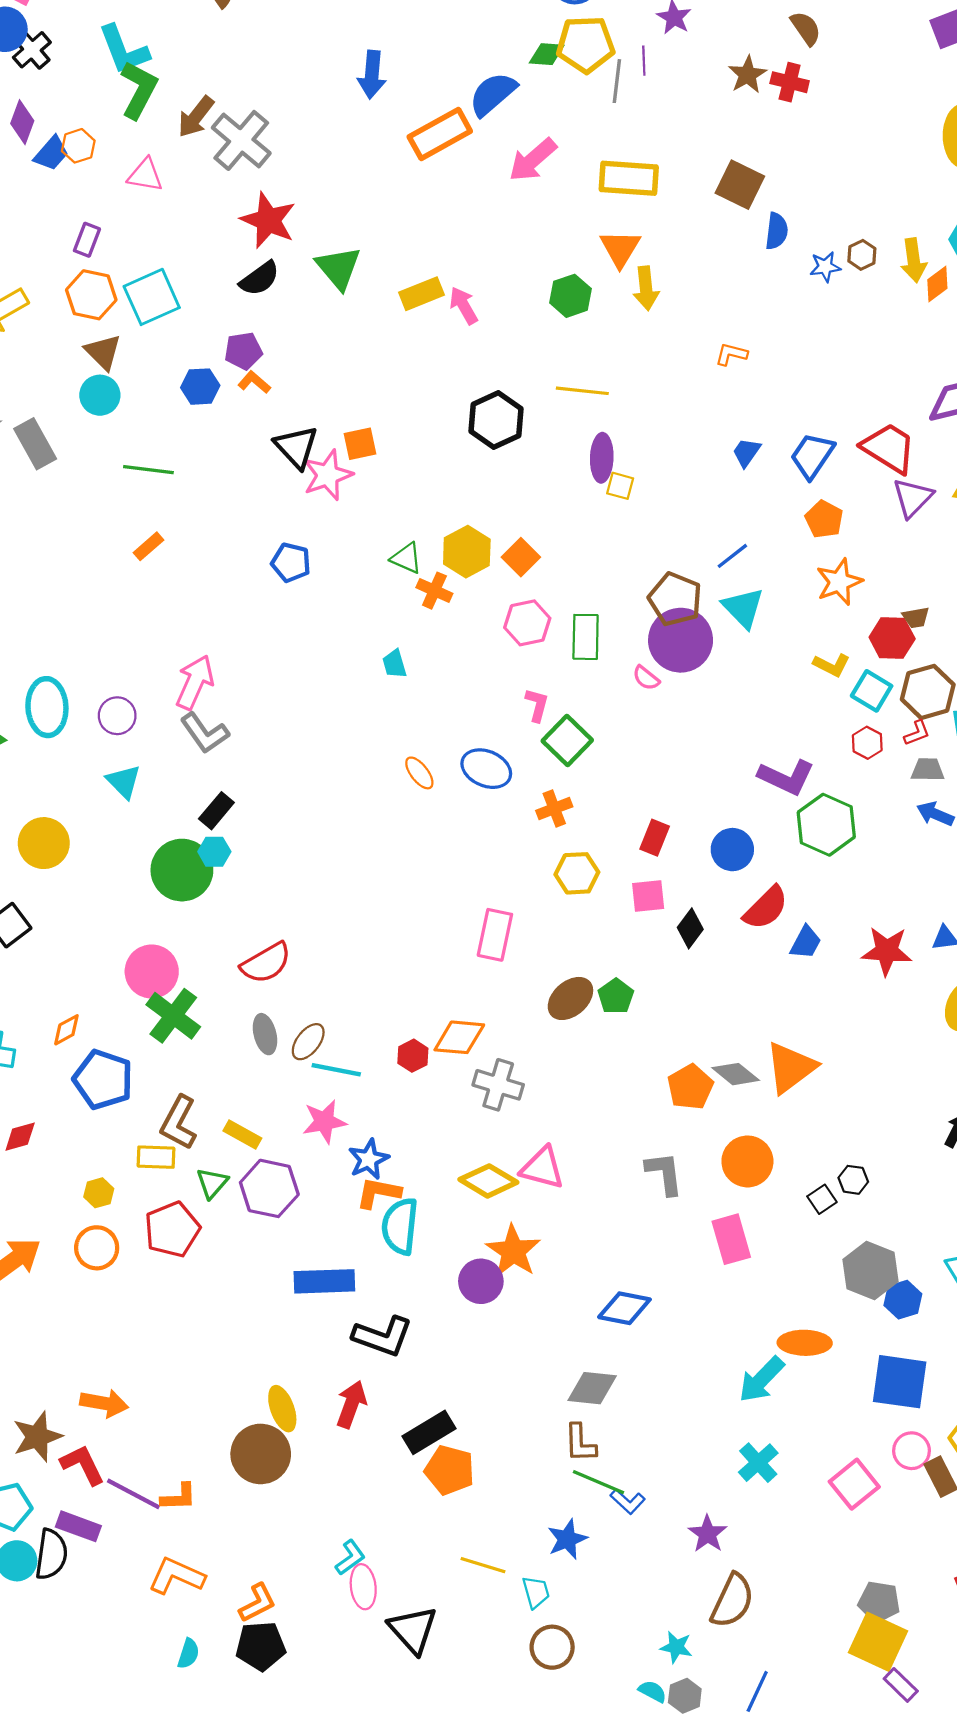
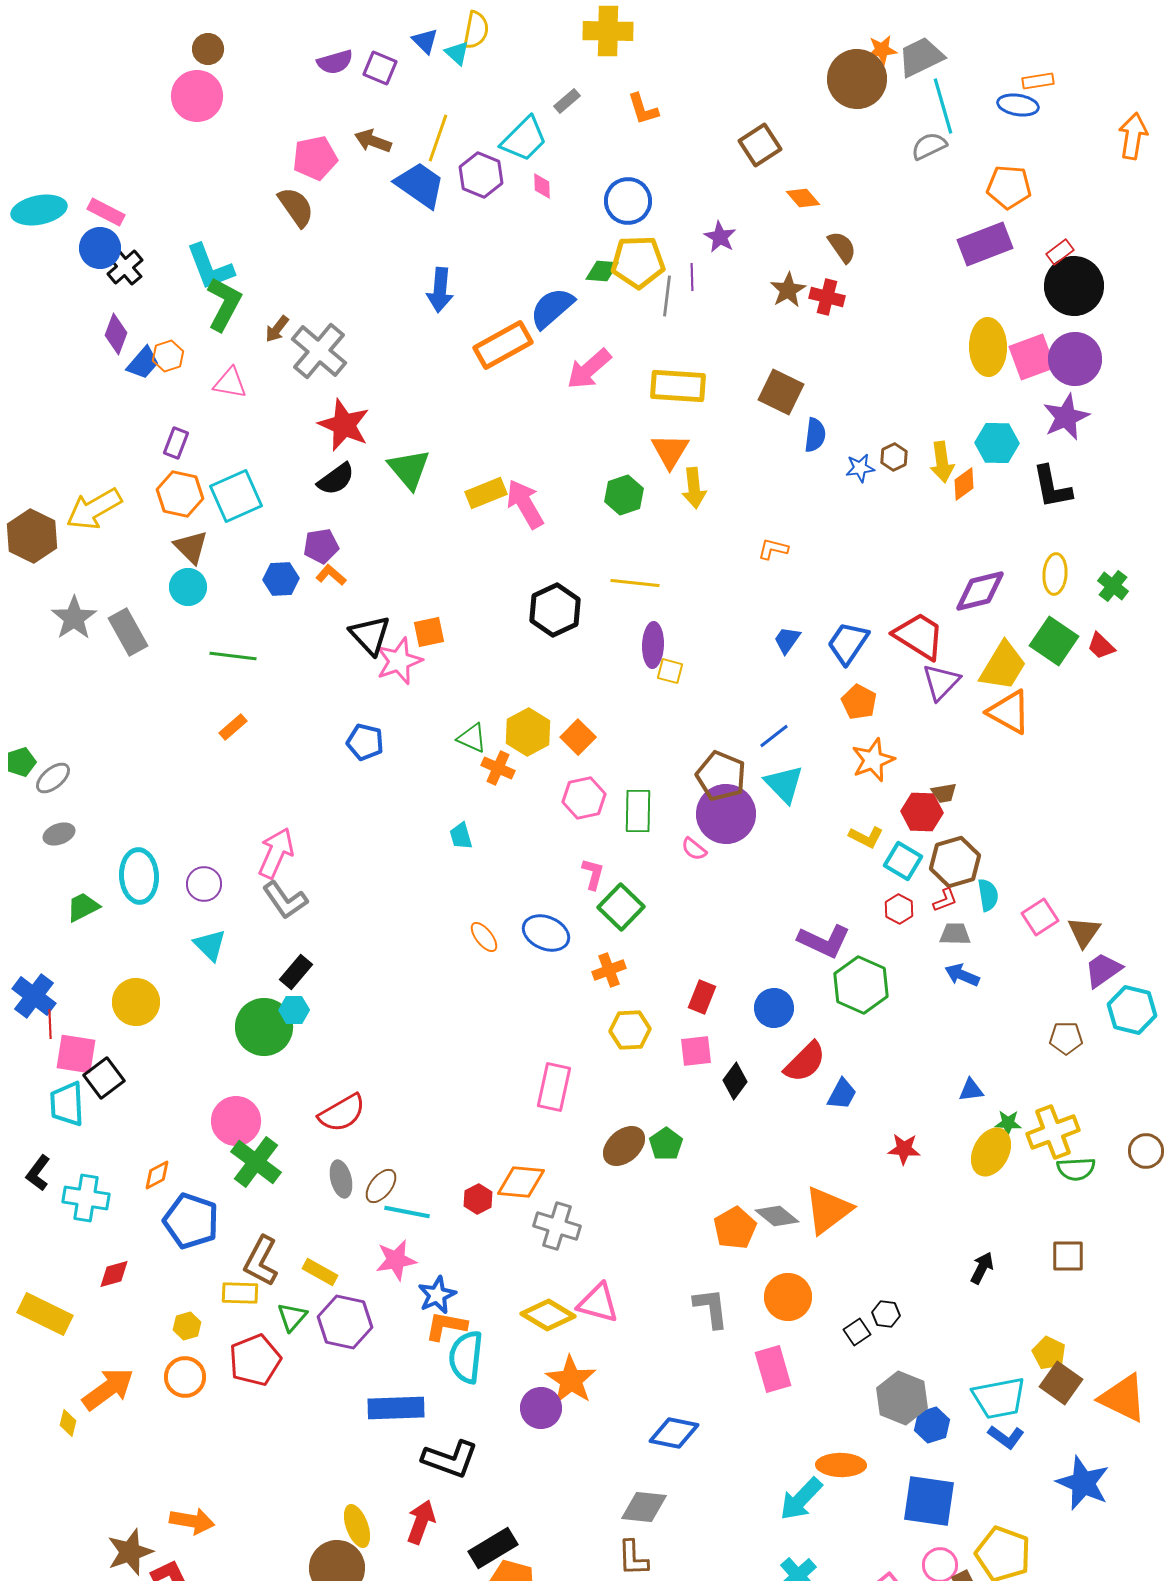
brown arrow: (196, 117) -> (277, 329), size x0.7
pink arrow: (464, 306) -> (525, 504), size x1.4
red star: (887, 951) -> (904, 1149), moved, size x0.7

